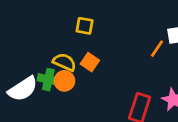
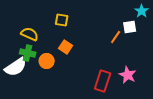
yellow semicircle: (64, 62) -> (30, 34), moved
green cross: (48, 80) -> (28, 53), moved

